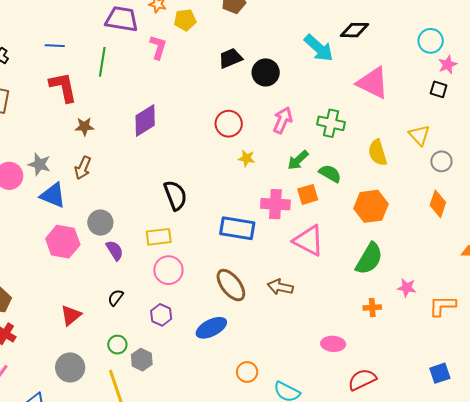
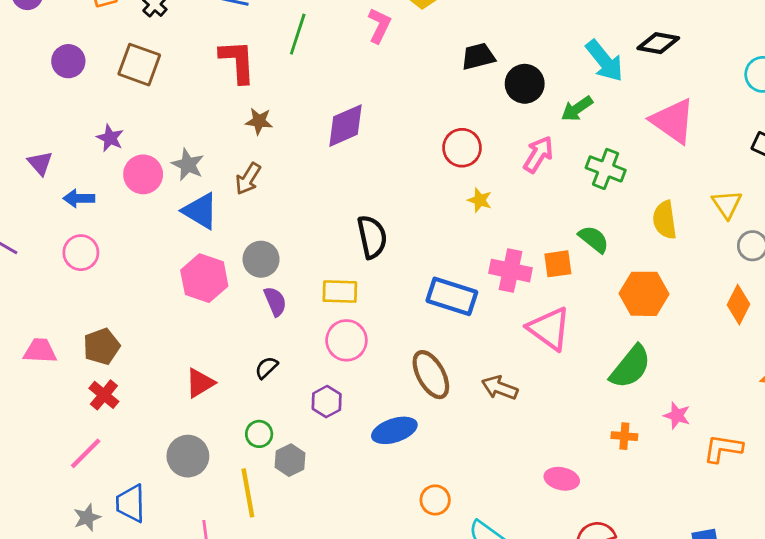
green arrow: (298, 160) -> (577, 109), moved

